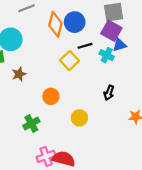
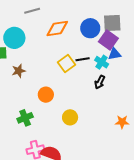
blue circle: (75, 22) -> (90, 28), moved
orange diamond: (55, 24) -> (57, 29), turned 60
black line: (85, 46) -> (83, 59), moved
black arrow: (109, 93) -> (100, 82), moved

